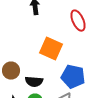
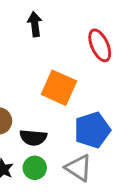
blue pentagon: (73, 77) -> (92, 130), turned -30

